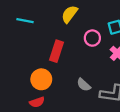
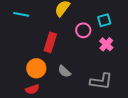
gray semicircle: (84, 85) -> (64, 71), moved

